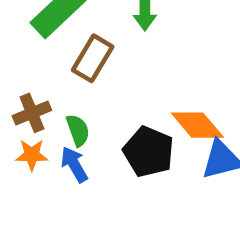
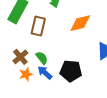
orange diamond: (197, 125) -> (80, 23), moved, turned -45
black pentagon: (149, 152) -> (71, 71), moved

